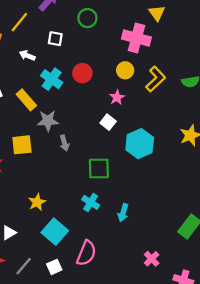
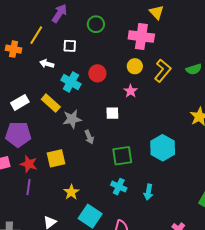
white square: (108, 122) -> (112, 113), moved, turned -32
cyan hexagon: (140, 144) -> (163, 148), moved
yellow square: (22, 145) -> (56, 158), moved

